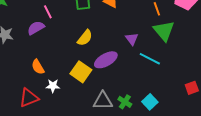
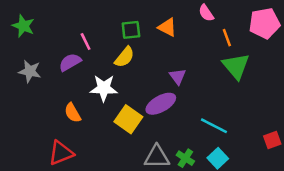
yellow semicircle: (85, 38) -> (124, 57), moved
purple triangle: (132, 39) -> (178, 76), moved
cyan line: (150, 59) -> (214, 126), moved
white star: (53, 86) -> (104, 88), moved, size x1.5

